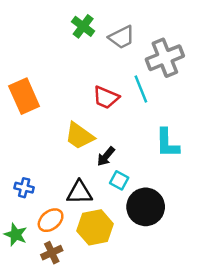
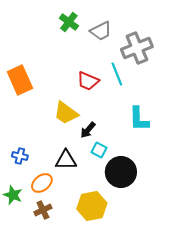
yellow hexagon: (95, 227) -> (92, 206), moved

